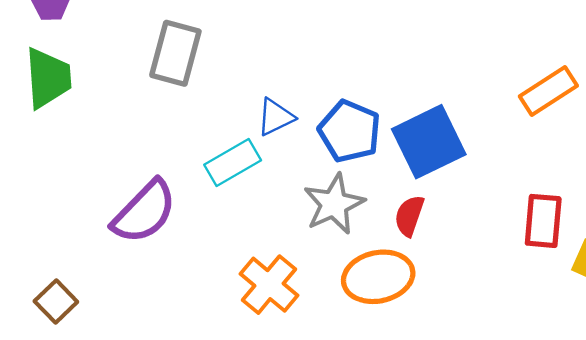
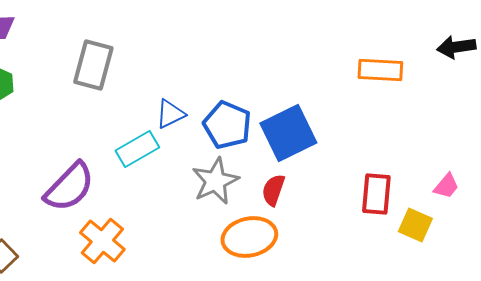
orange rectangle: (548, 91) -> (380, 70), moved, turned 36
orange cross: (269, 285) -> (102, 241), moved

